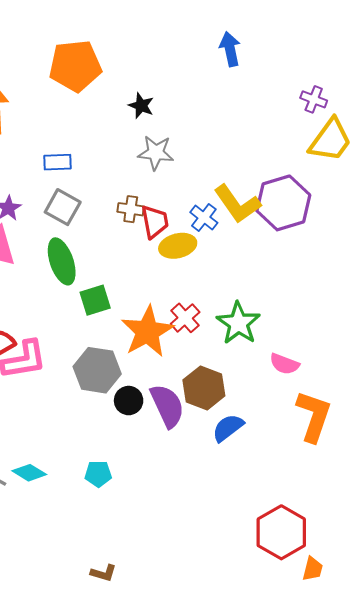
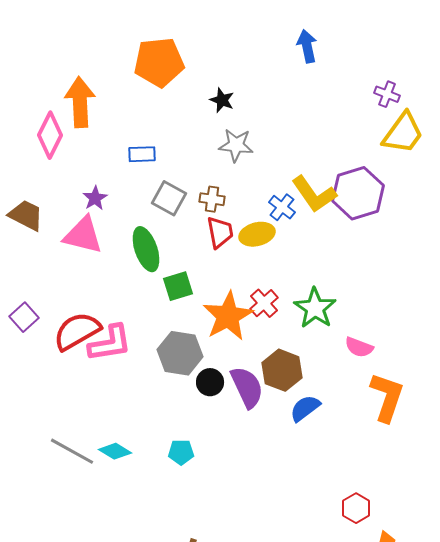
gray square: (63, 207) -> (169, 198), moved
red trapezoid: (155, 222) -> (220, 232), moved
red hexagon: (281, 532) -> (356, 508), size x0.6

